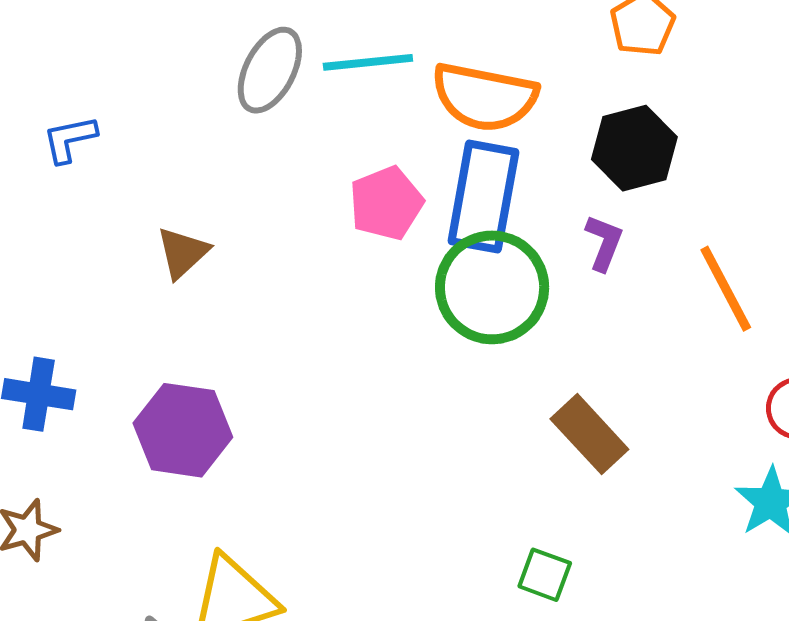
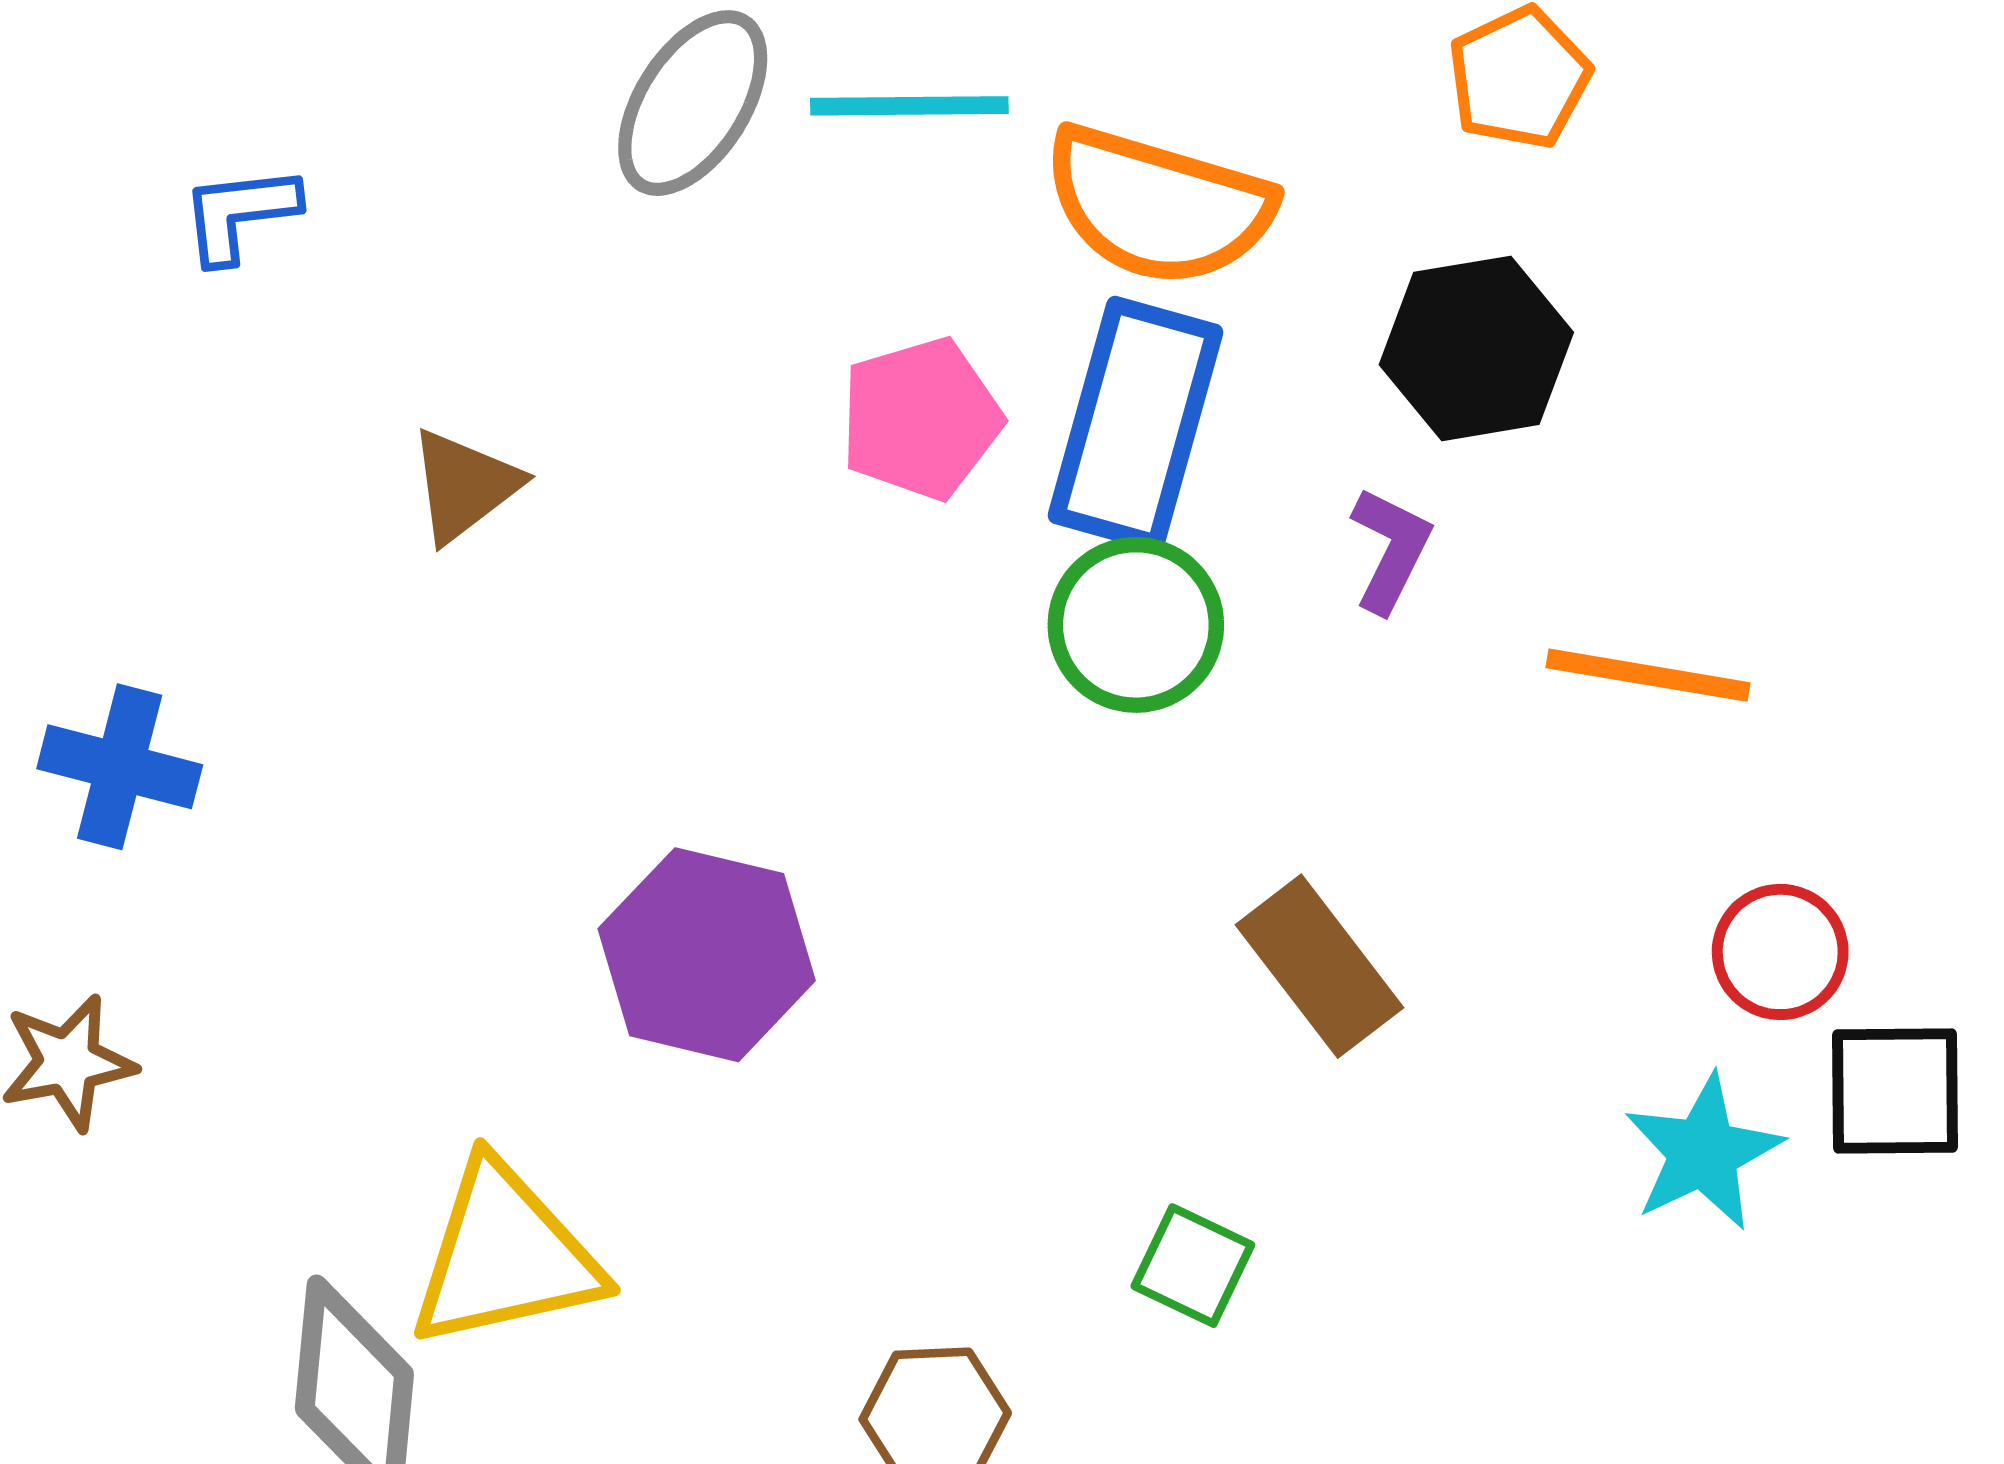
green circle: (492, 287) -> (1136, 625), size x0.7
orange line: (726, 289) -> (1648, 675), turned -58
purple hexagon: (183, 430) -> (707, 955), moved

